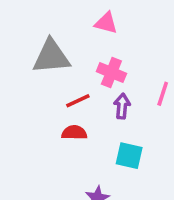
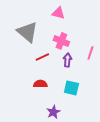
gray triangle: (51, 57) -> (27, 32), turned 45
red semicircle: (74, 133) -> (40, 84), moved

